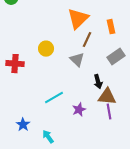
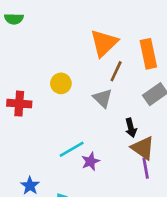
orange rectangle: (111, 27) -> (148, 54), size x1.5
brown triangle: (107, 97) -> (143, 148), turned 30
purple star: (79, 110) -> (90, 161), moved

